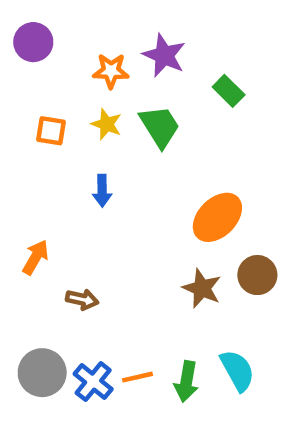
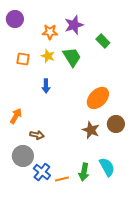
purple star: (164, 55) -> (74, 25), turned 30
gray circle: (42, 373) -> (23, 156), moved
orange line: (138, 377) -> (62, 179), moved

